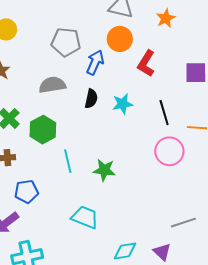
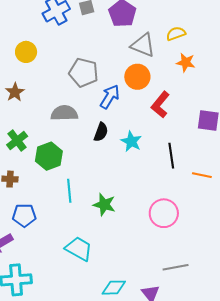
orange star: (166, 18) -> (186, 62), turned 30
cyan star: (123, 104) -> (131, 141), turned 30
pink circle: (169, 151) -> (164, 213), moved

